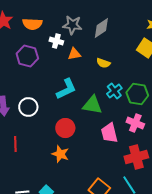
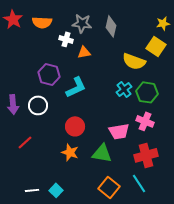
gray diamond: (101, 28) -> (111, 26), turned -45
purple hexagon: (27, 56) -> (49, 74), moved
yellow semicircle: (103, 63) -> (134, 61), moved, size x1.6
green triangle: (92, 105) -> (102, 153), moved
pink trapezoid: (109, 133) -> (119, 131), turned -85
red line: (15, 144) -> (25, 142), turned 49

